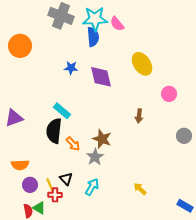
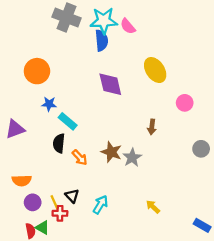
orange circle: (20, 46) -> (37, 71), moved
blue star: (71, 68) -> (49, 104), moved
black semicircle: (54, 131) -> (59, 143), size x0.7
gray star: (95, 157) -> (132, 158), moved

